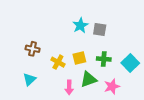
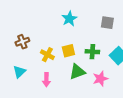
gray square: (100, 30) -> (107, 23), moved
brown cross: (33, 49) -> (22, 42), turned -32
pink arrow: (69, 87) -> (46, 80), moved

